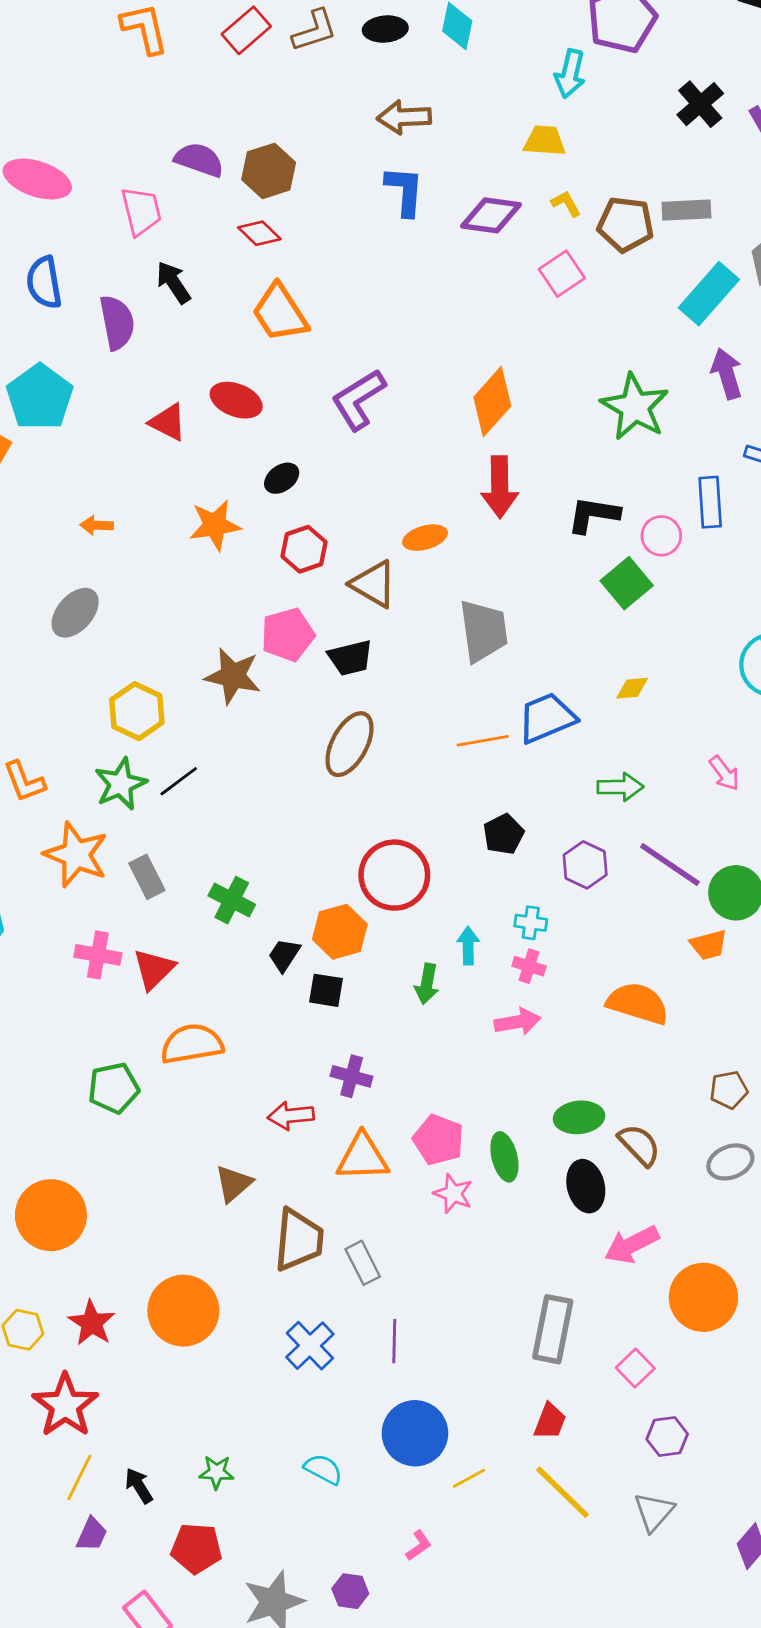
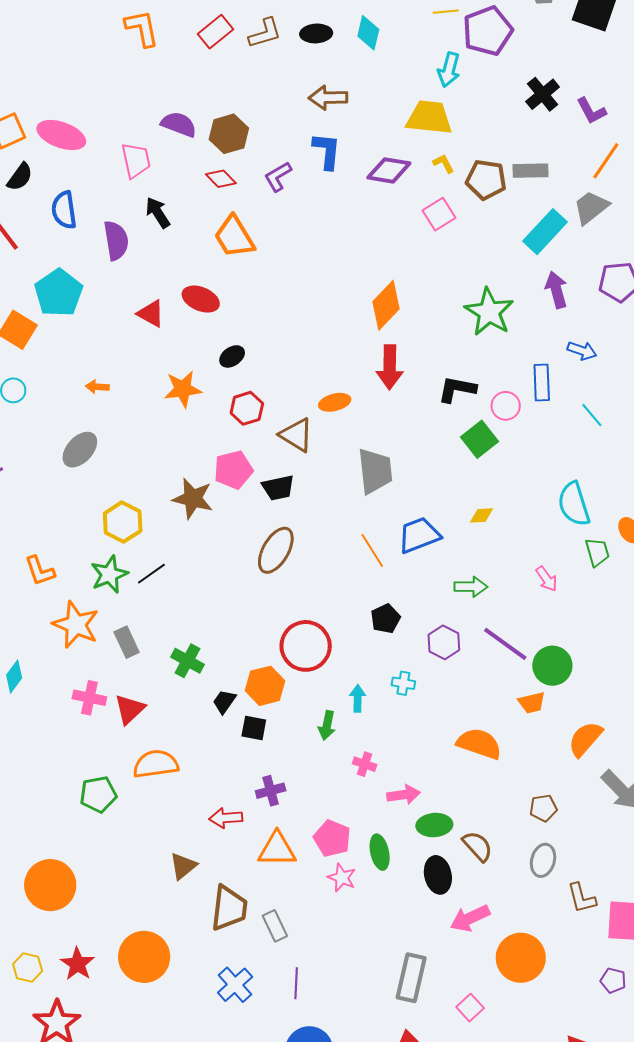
yellow trapezoid: (545, 141) -> (429, 118), size x1.5
purple L-shape: (358, 399) -> (278, 177), moved, size x0.7
orange line: (483, 741) -> (372, 551), turned 66
pink cross: (529, 966) -> (365, 764), moved
pink arrow: (518, 1022) -> (403, 795), moved
purple cross: (352, 1076) -> (271, 791), turned -32
gray ellipse: (730, 1162) -> (543, 860), turned -56

